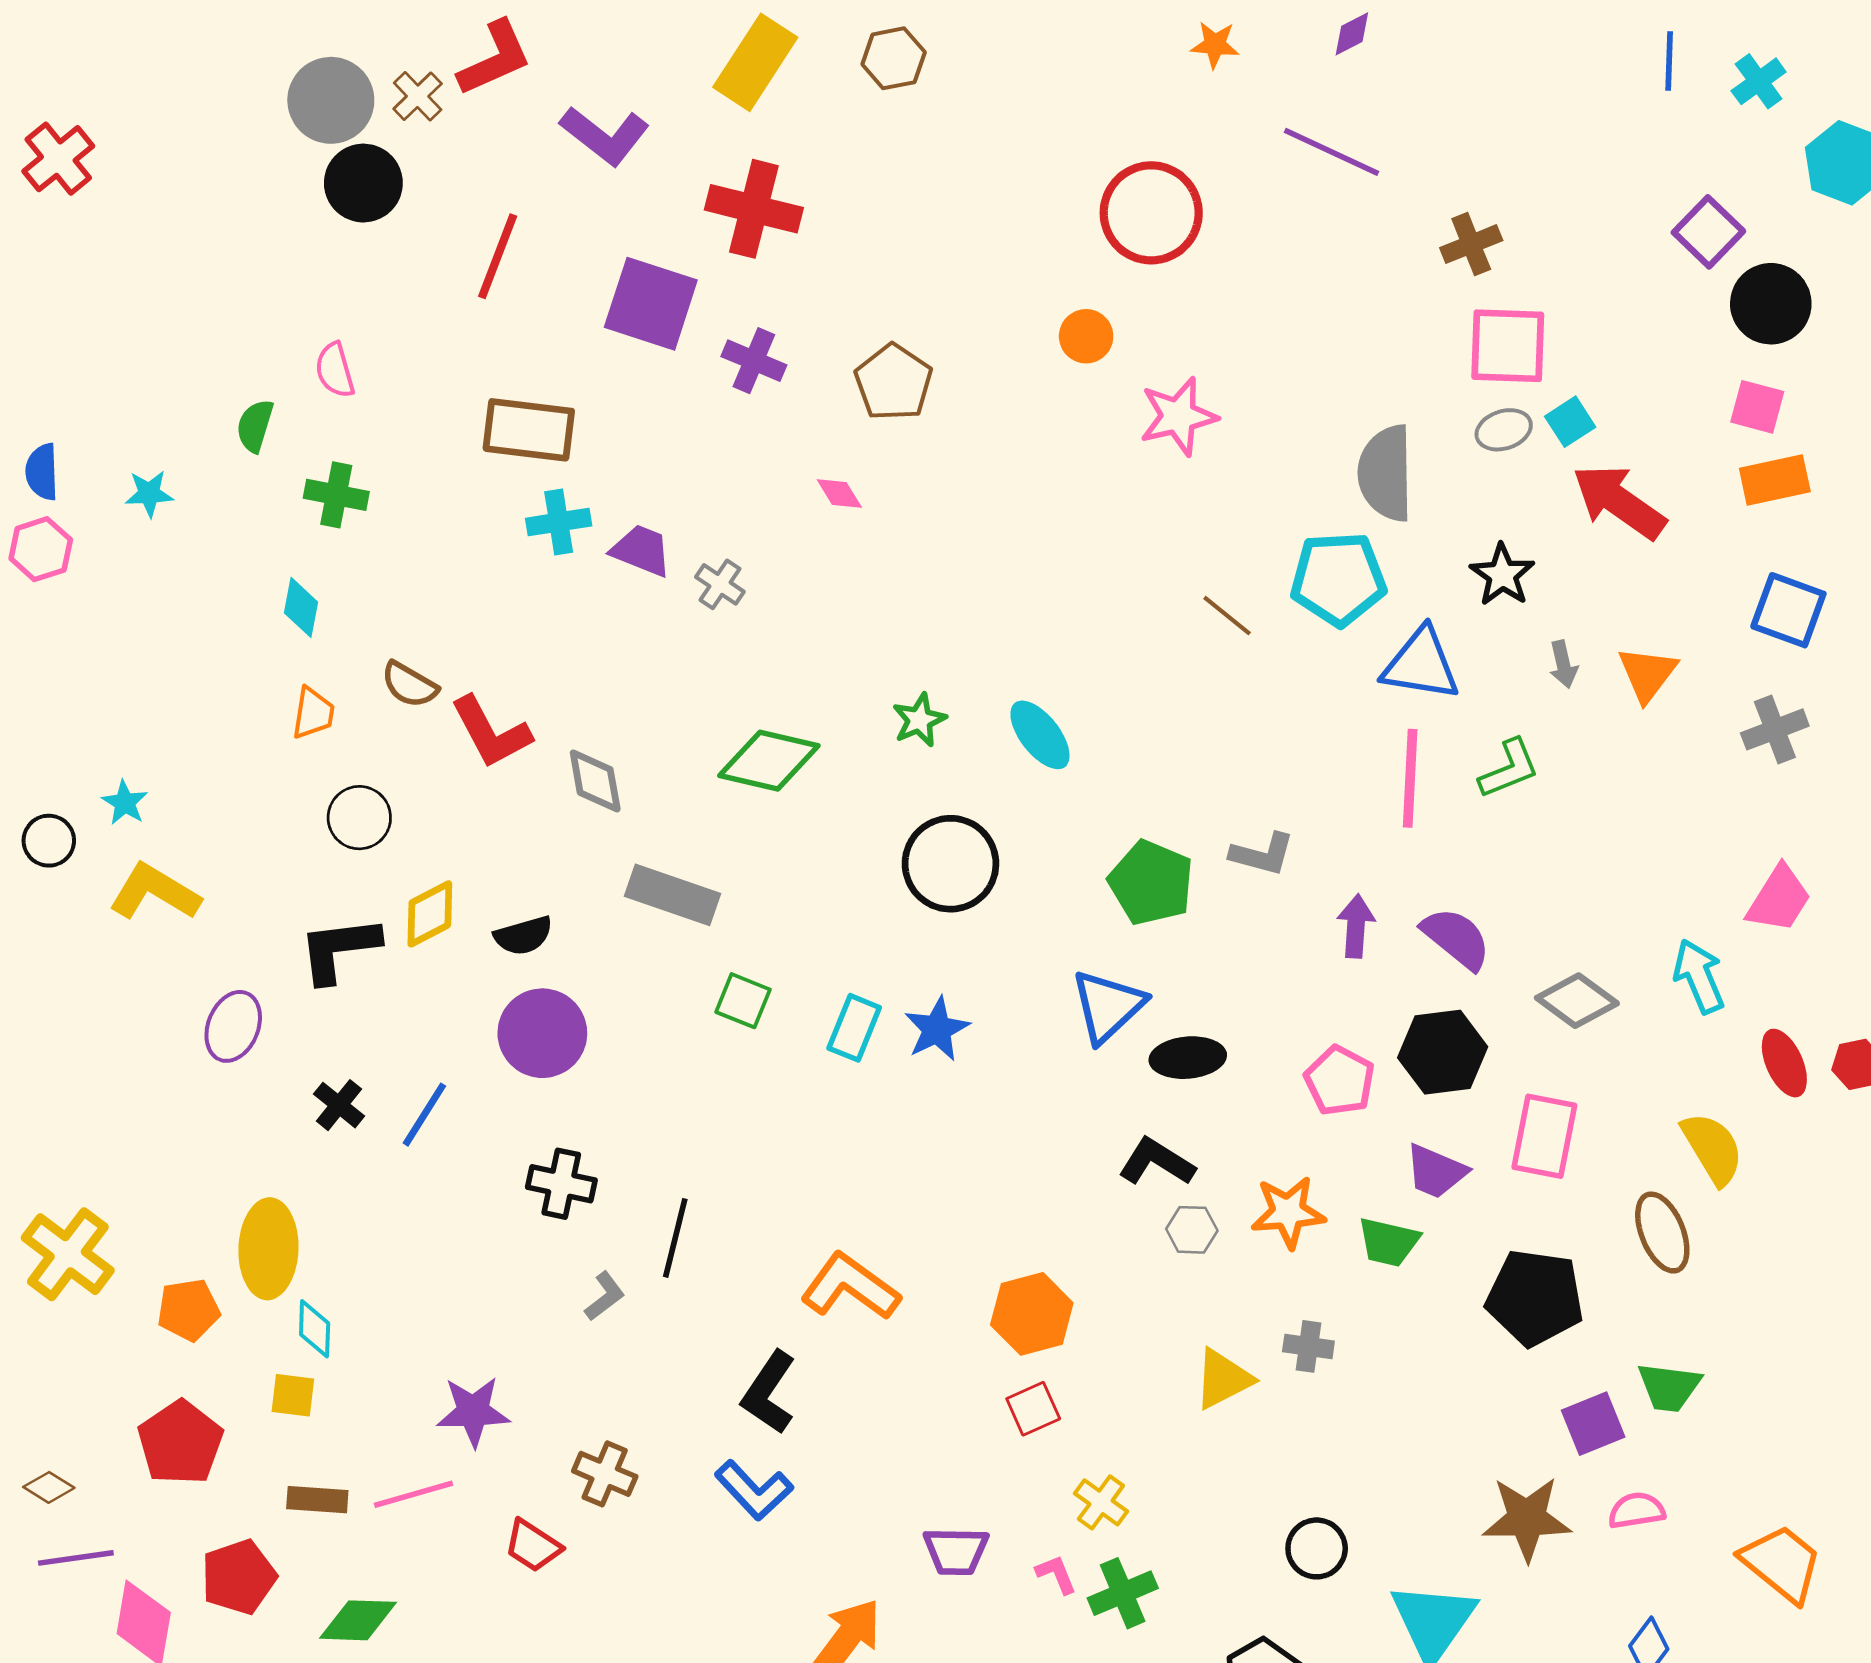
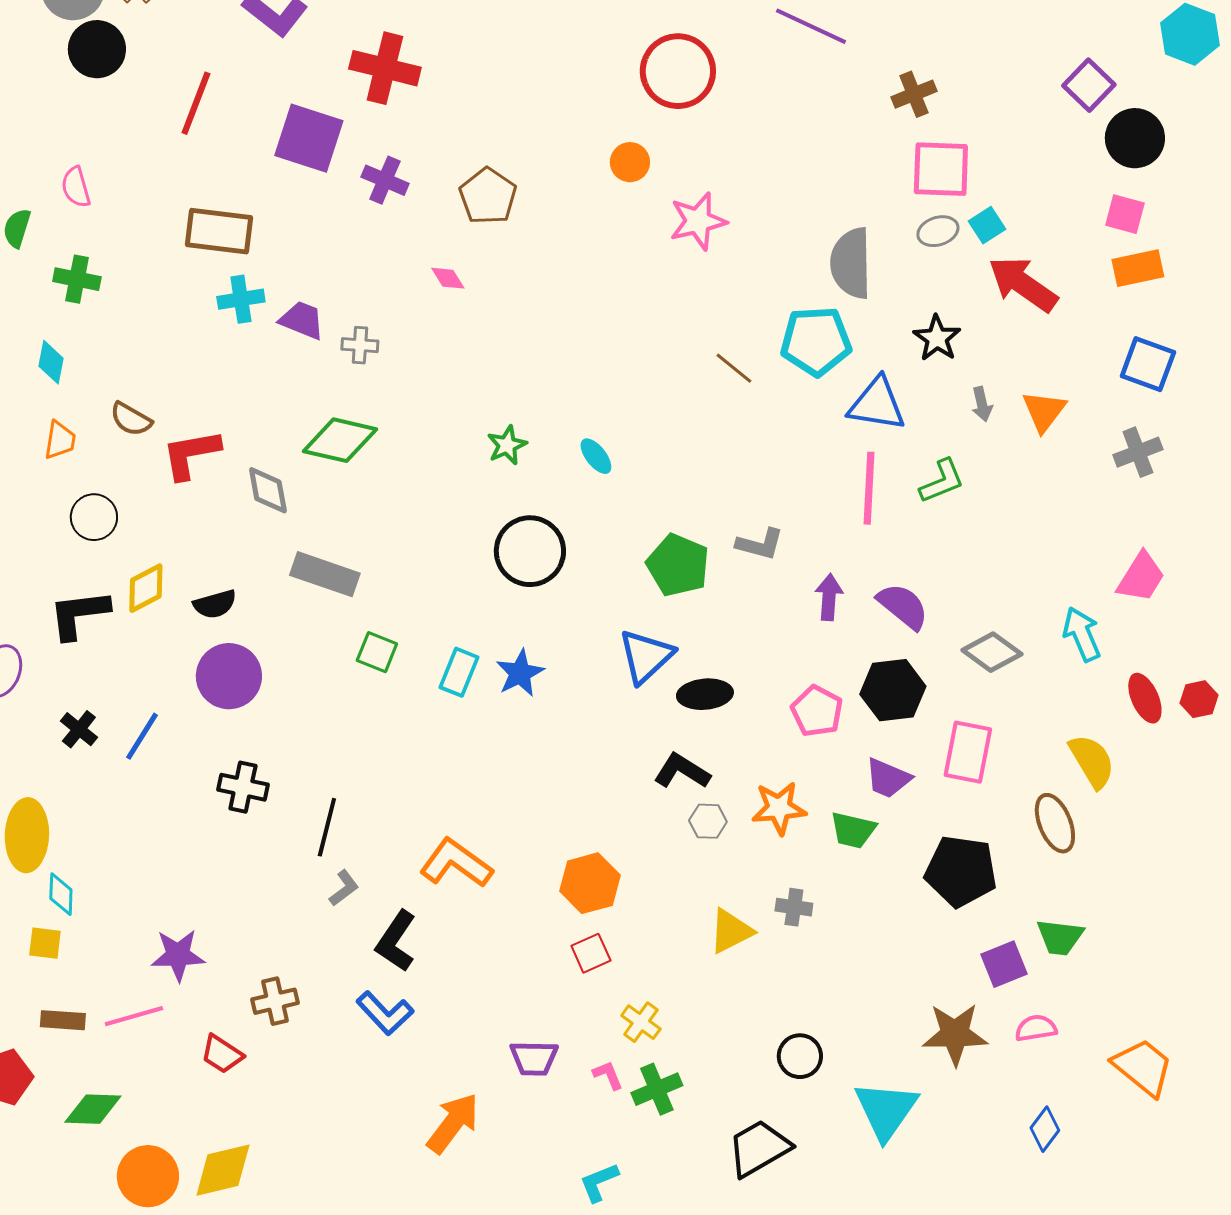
gray cross: (720, 584) -> (360, 345), turned -30
red L-shape: (491, 732) -> (191, 454), turned 108
cyan ellipse: (1040, 735) -> (596, 456), size x0.7
green diamond: (769, 761) -> (340, 440), moved
gray L-shape: (605, 1296) -> (344, 888), moved
brown cross: (605, 1474) -> (275, 1001), turned -36

